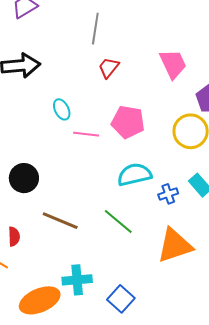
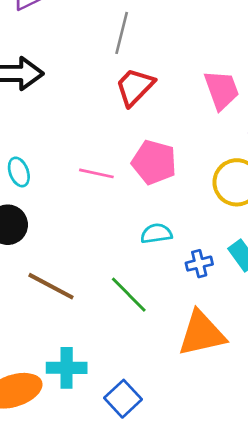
red trapezoid: (109, 68) -> (135, 87), size x1.4
cyan ellipse: (62, 109) -> (19, 172), moved
cyan semicircle: (134, 175) -> (156, 234), size x0.7

